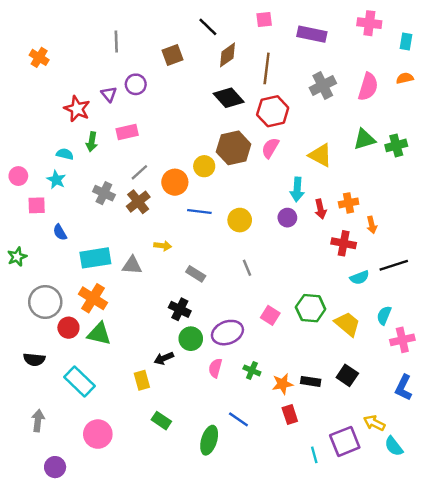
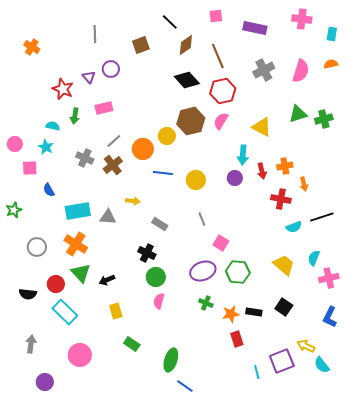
brown line: (267, 68) -> (218, 56), turned -30
gray circle: (45, 302) -> (37, 247), size x0.7
green hexagon: (311, 308) -> (238, 272), moved
pink square: (270, 315) -> (221, 243), moved
red circle: (68, 328) -> (56, 284), moved
purple ellipse: (227, 333) -> (203, 271), moved
green triangle: (99, 334) -> (81, 273), turned 35
black arrow: (164, 358) -> (107, 280), moved
pink semicircle: (215, 368) -> (159, 301), moved
blue line: (238, 419) -> (185, 386), moved

